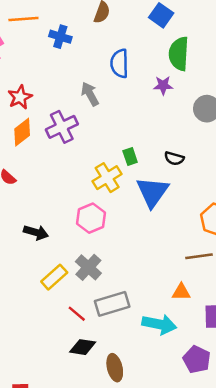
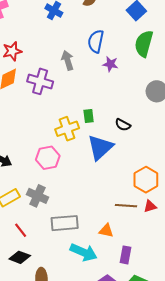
purple star: (163, 85) -> (110, 64), moved
purple cross: (62, 127) -> (40, 81), turned 30
gray cross: (88, 267) -> (38, 196), turned -30
gray rectangle: (112, 304) -> (65, 223), moved

